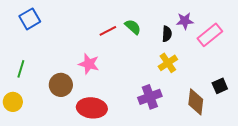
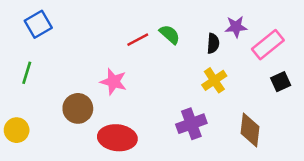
green line: (21, 69) -> (27, 73), moved
black square: (220, 86) -> (281, 82), moved

